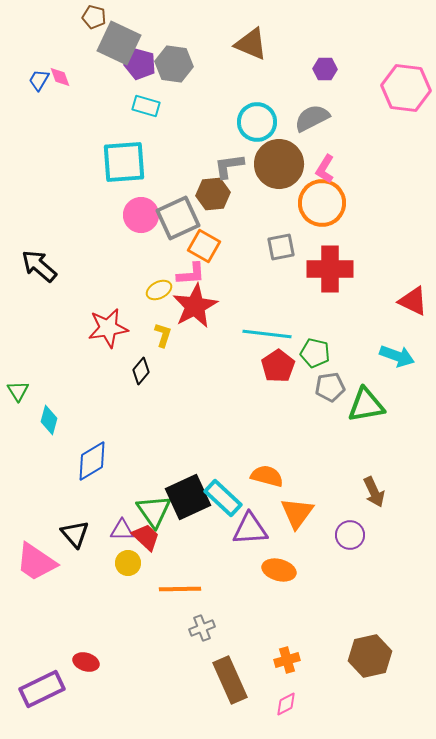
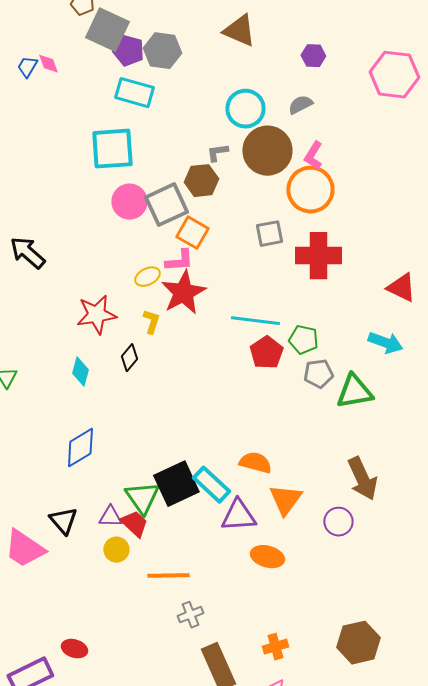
cyan rectangle: (146, 106) -> (134, 93), size x1.4
gray semicircle: (312, 118) -> (300, 105), size x0.7
gray L-shape: (229, 166) -> (217, 153), size x0.7
cyan diamond: (49, 420) -> (80, 372), moved
brown arrow: (374, 492) -> (362, 479), size x1.4

